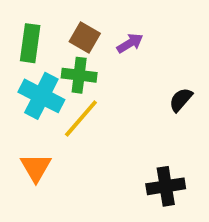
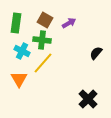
cyan cross: (41, 96) -> (22, 51), size x0.7
orange triangle: (36, 167) -> (19, 79), moved
black cross: (166, 186) -> (88, 99), turned -36

